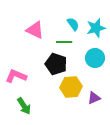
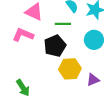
black pentagon: (56, 64) -> (55, 46), turned 30
pink L-shape: (16, 76) -> (23, 35), moved

